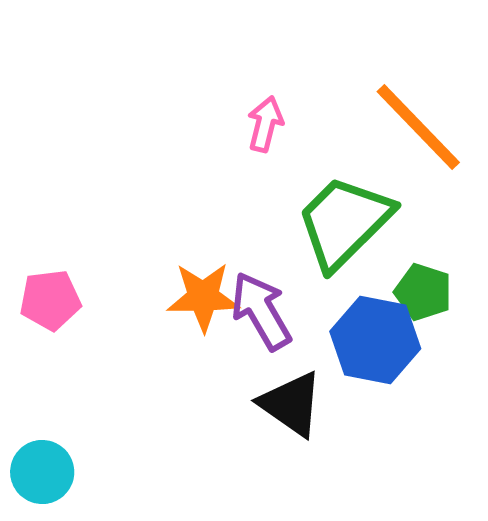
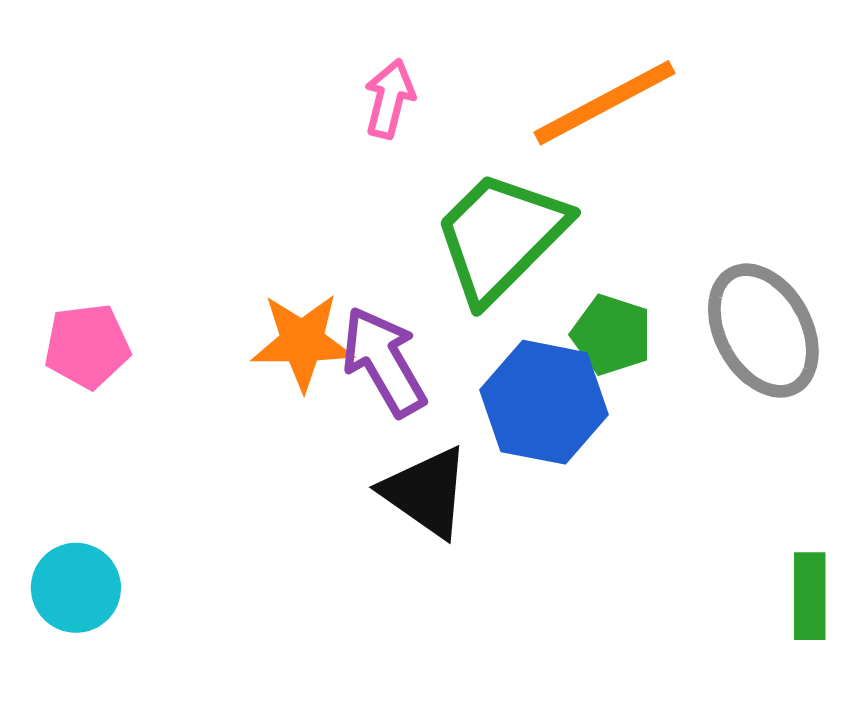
orange line: (418, 127) -> (604, 103), turned -74

